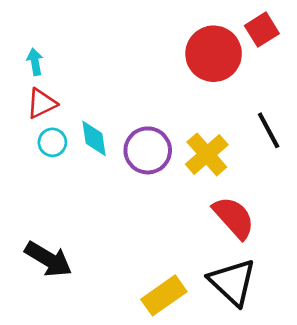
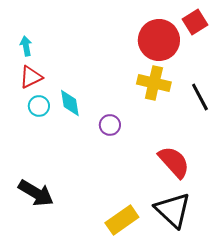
purple circle: (148, 150) -> (110, 125), moved, size x0.6
yellow cross: (207, 154) -> (154, 83), moved, turned -36

